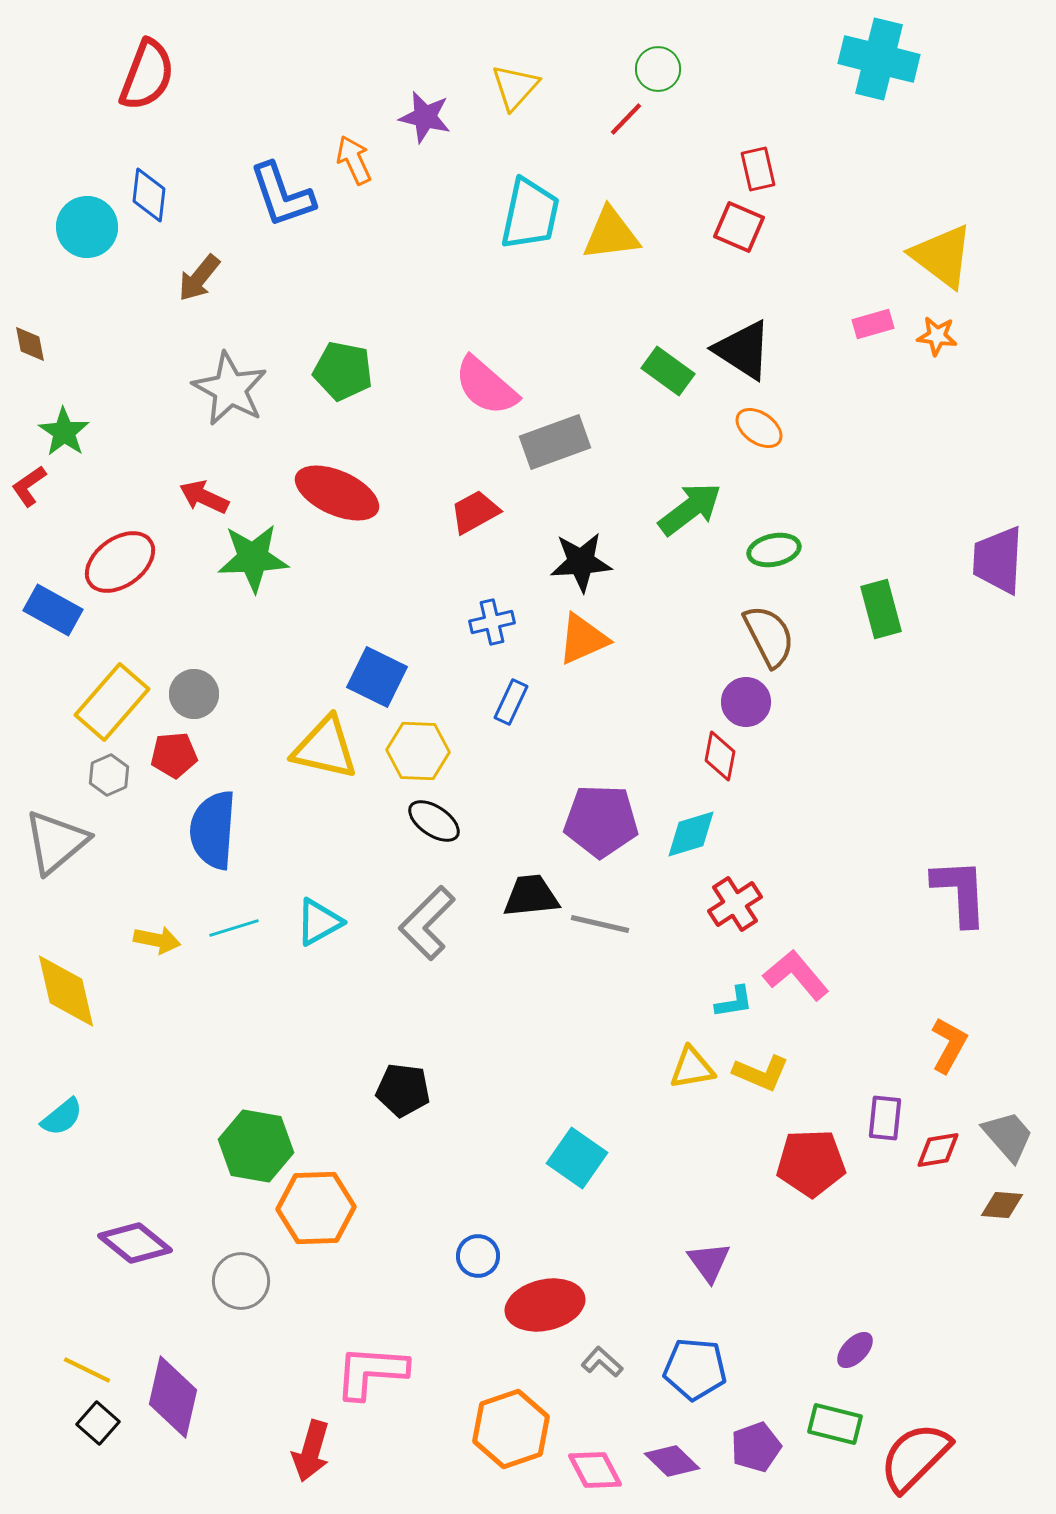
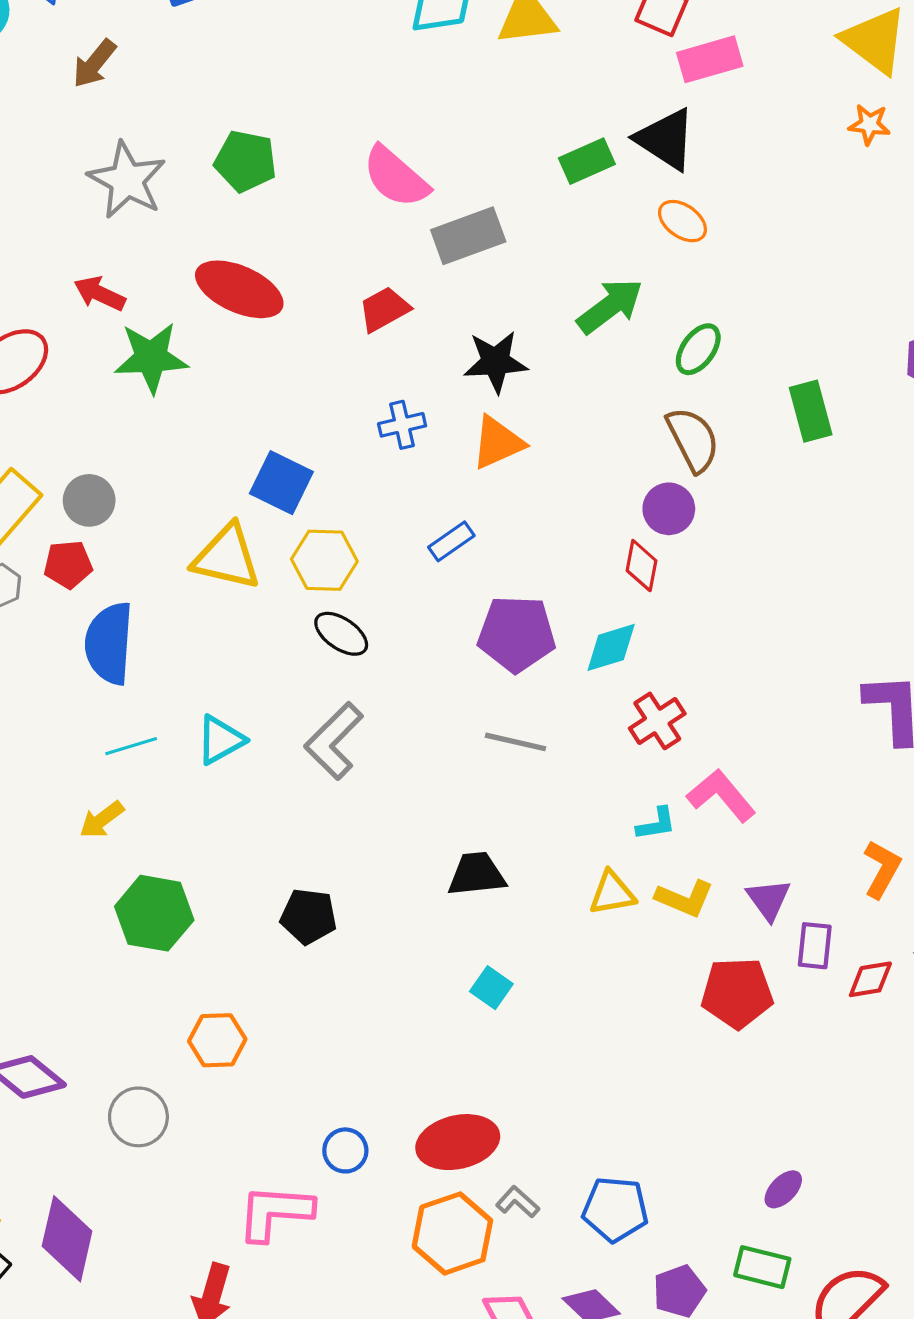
pink rectangle: (873, 324) -> (710, 59), moved, size x1.5
green rectangle: (668, 371) -> (587, 161), turned -60
green ellipse: (774, 550) -> (698, 349), turned -42
blue rectangle: (511, 702) -> (451, 541), moved, turned 30
black trapezoid: (531, 896) -> (477, 874), moved
yellow arrow: (157, 940) -> (102, 820), moved, turned 132
green hexagon: (256, 1146) -> (154, 913), moved
cyan square: (577, 1158) -> (491, 988), size x0.7
orange hexagon: (316, 1208) -> (217, 1040), size x0.7
blue circle: (478, 1256) -> (345, 1150), moved
purple triangle: (709, 1262) -> (769, 899), moved
orange hexagon: (511, 1429) -> (452, 1233), moved

